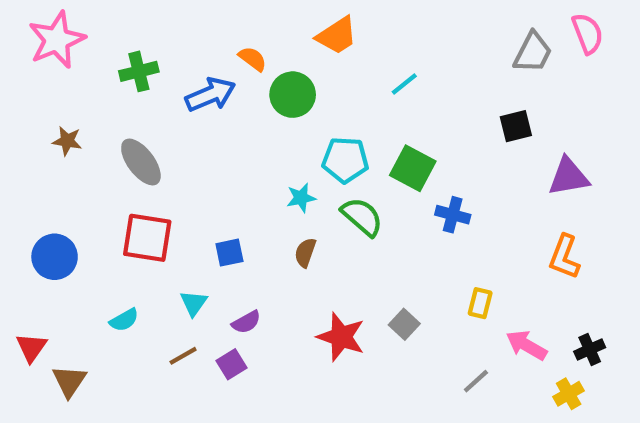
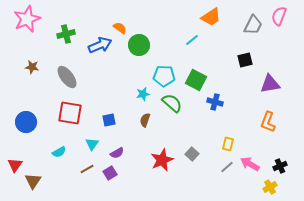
pink semicircle: (588, 33) -> (279, 16), turned -138
orange trapezoid: (337, 36) -> (211, 17), moved
red star: (341, 337) -> (162, 160), turned 30
gray line: (476, 381) -> (227, 167), moved

